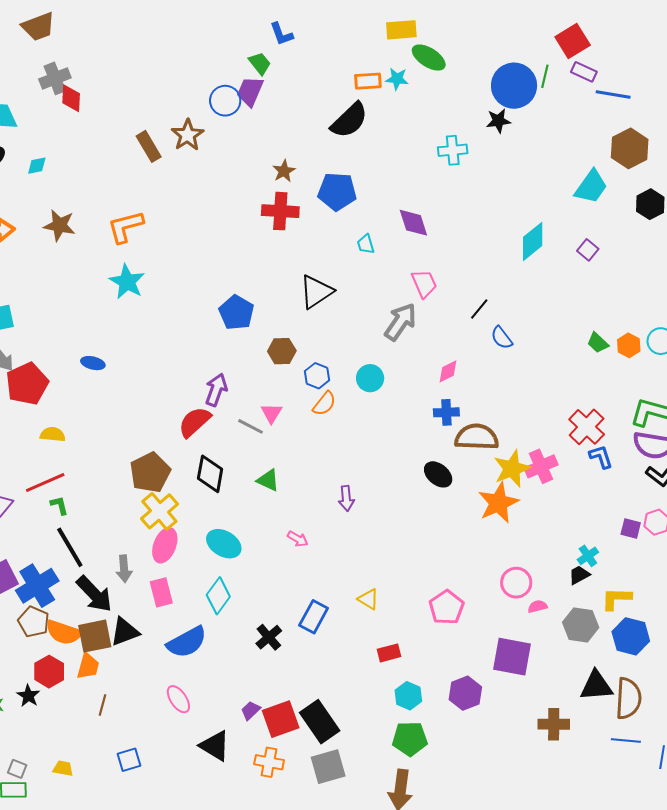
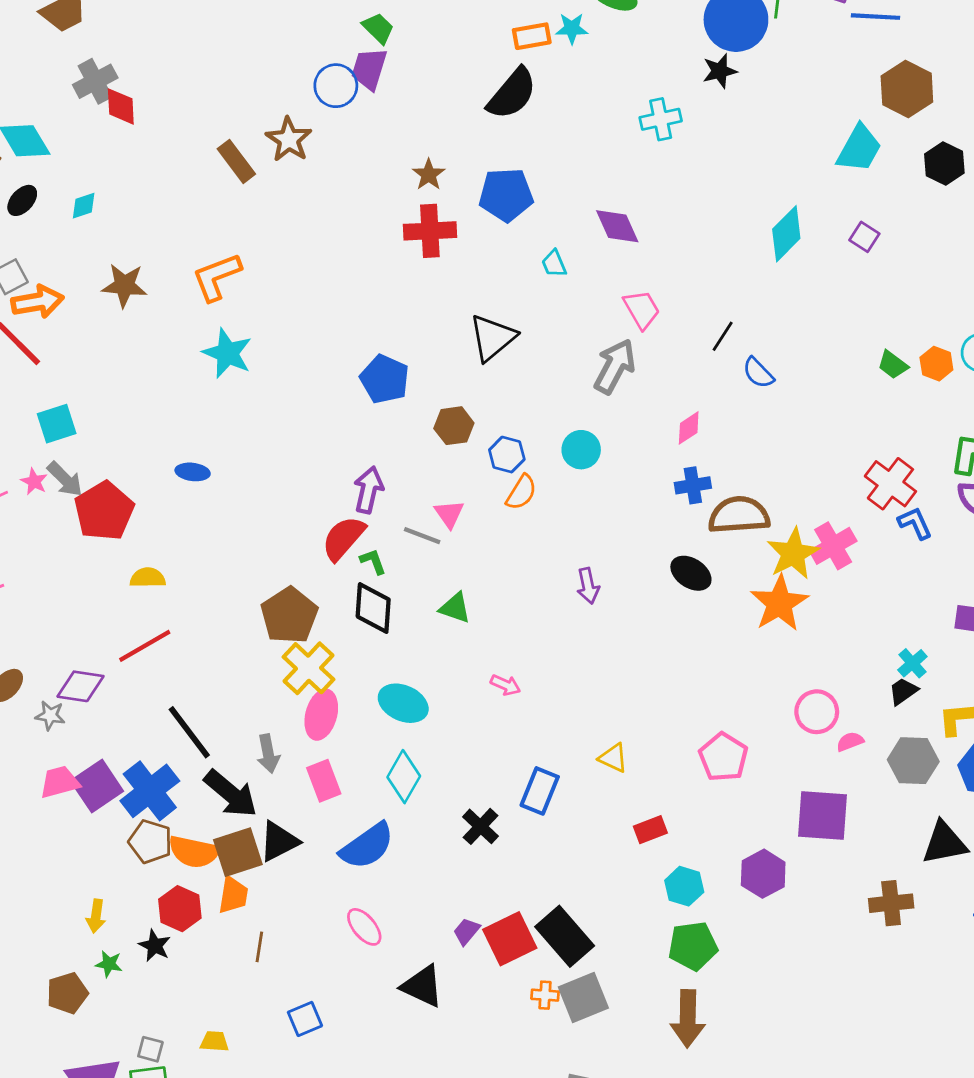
purple arrow: (346, 498) -> (588, 586), moved
green L-shape: (59, 505) -> (373, 561), moved
orange cross: (269, 762) -> (545, 995), moved, size x0.7

